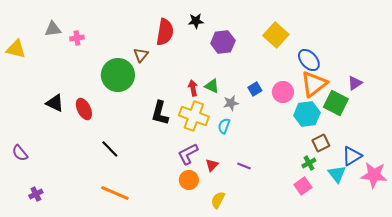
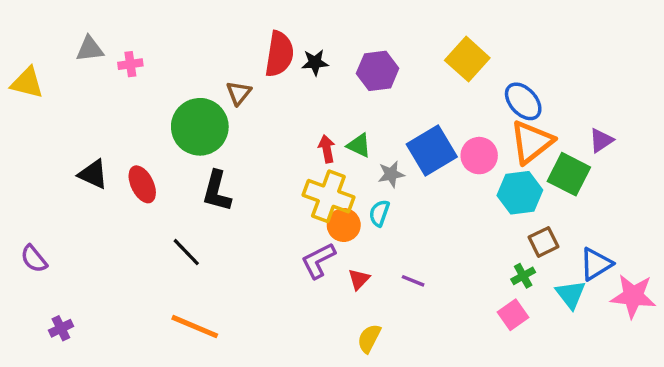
black star: (196, 21) -> (315, 62), moved
blue square: (255, 89) -> (432, 150), size x2.0
black L-shape: (160, 113) -> (217, 191), moved
orange circle: (189, 180) -> (344, 225), moved

